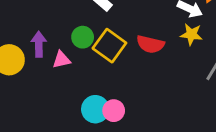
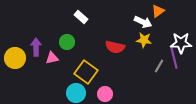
yellow square: (109, 46) -> (86, 72), moved
pink circle: (114, 111) -> (105, 94), moved

